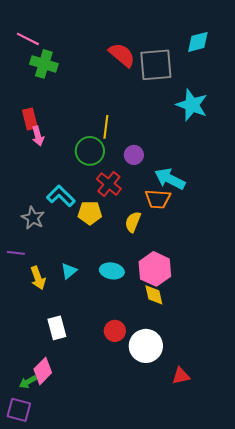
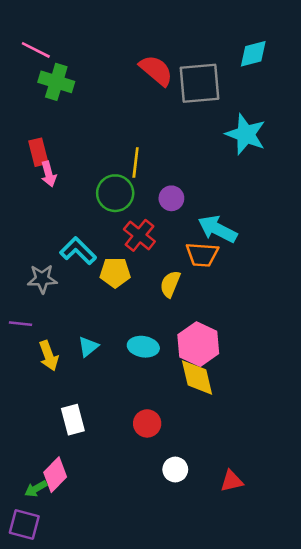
gray star: (33, 218) -> (42, 279), turned -30
yellow diamond: (154, 295) -> (197, 377), size x1.4
white circle: (146, 346) -> (175, 470), moved, size x0.6

